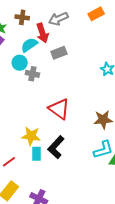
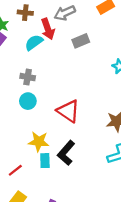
gray rectangle: (59, 53) -> (81, 41), moved
cyan circle: (20, 63) -> (28, 101), moved
gray cross: (32, 74) -> (28, 77), moved

